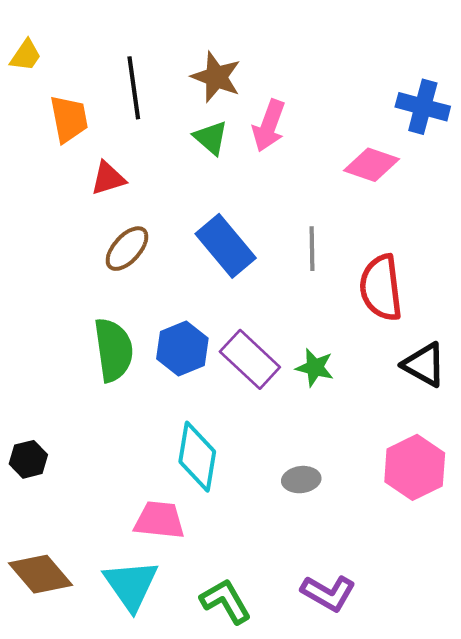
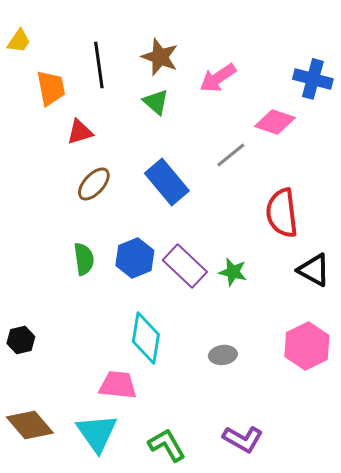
pink arrow: (269, 126) -> (218, 78), moved, turned 36
gray line: (312, 249) -> (231, 155), moved, turned 52
green semicircle: (113, 350) -> (84, 259), size x0.7

